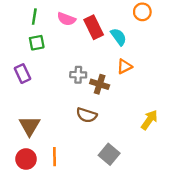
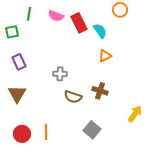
green square: (37, 43) -> (12, 32), moved
gray cross: (78, 75) -> (60, 74), moved
brown cross: (100, 84) -> (100, 91), moved
yellow arrow: (149, 120) -> (135, 114), moved
brown triangle: (30, 126) -> (17, 94), moved

